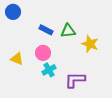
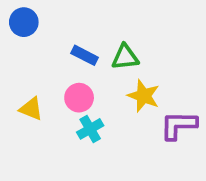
yellow star: (90, 44) -> (144, 96), moved
purple L-shape: (75, 80) -> (179, 125), moved

